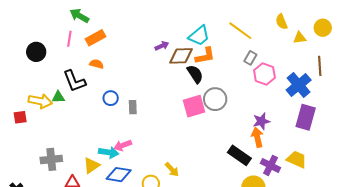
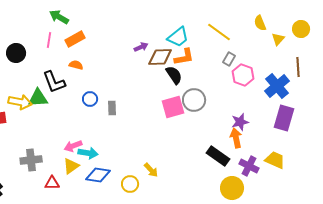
yellow triangle: (300, 38) -> (278, 39), turned -40
green triangle: (58, 97) -> (38, 98), size x1.5
pink arrow: (123, 145) -> (73, 146), moved

